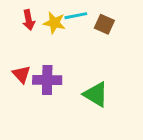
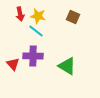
cyan line: (76, 16) -> (36, 31), moved, turned 49
red triangle: (21, 74) -> (13, 64), moved

